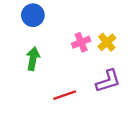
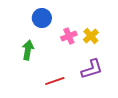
blue circle: (33, 15) -> (42, 18), moved

